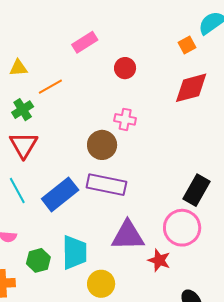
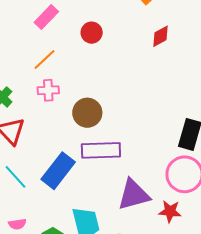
orange line: (50, 87) -> (45, 60), moved
red diamond: (191, 88) -> (161, 36), size x0.6
pink cross: (125, 119) -> (48, 90), moved

